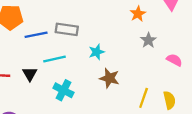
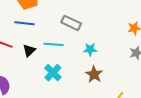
blue line: (36, 35) -> (25, 23), moved

